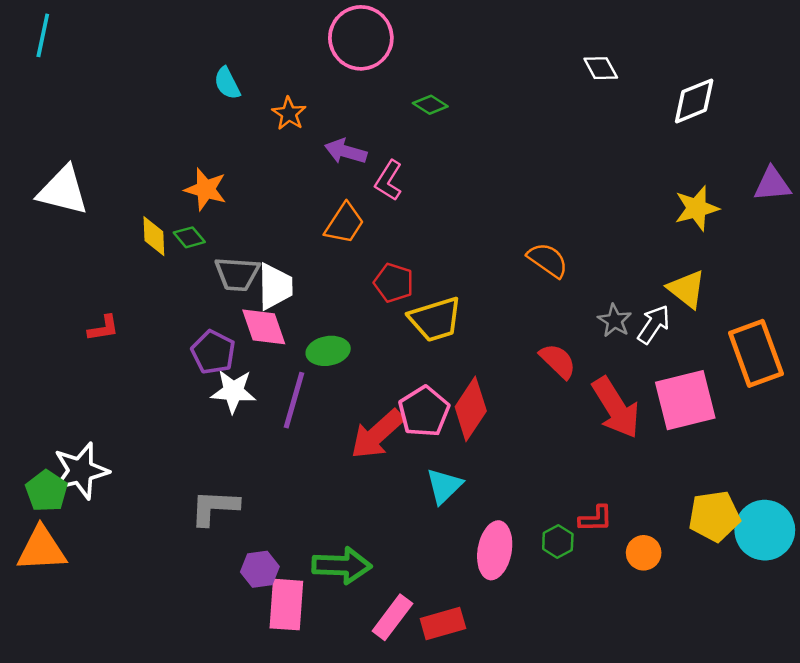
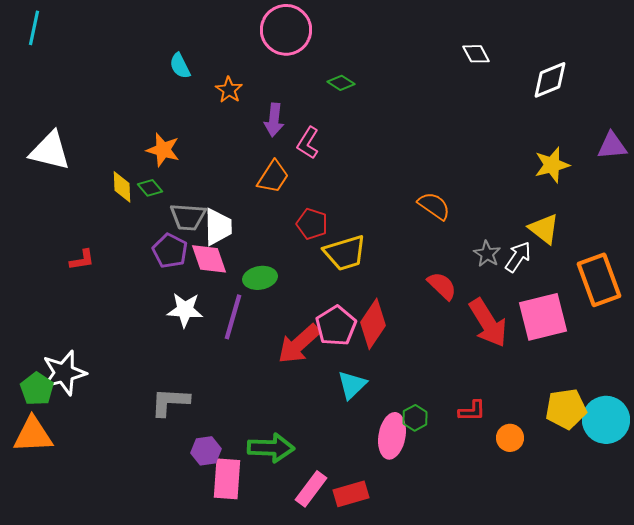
purple arrow: (346, 151) -> (274, 120), turned -100
purple pentagon: (213, 352) -> (170, 251), moved
green hexagon: (558, 541) -> (415, 418), moved

